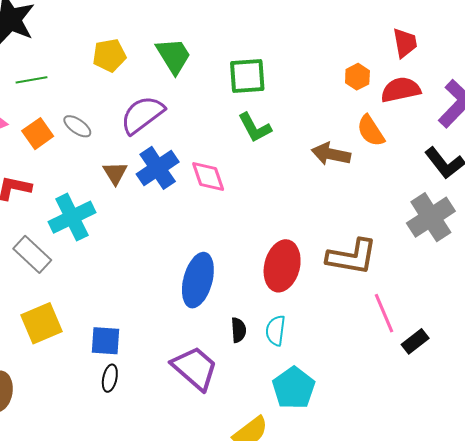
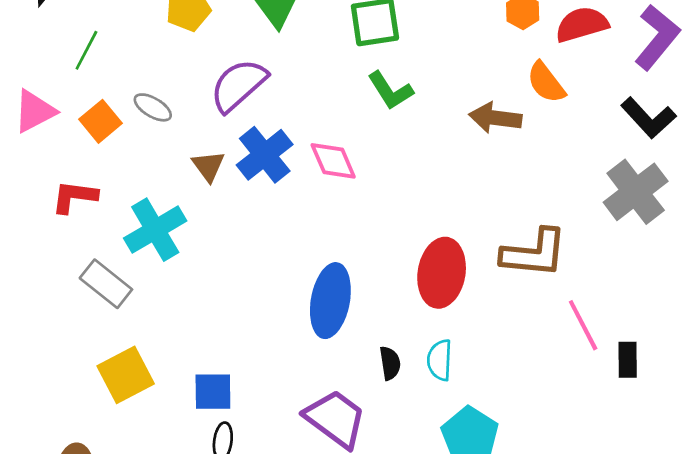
green line: (31, 80) -> (86, 50), turned -48
black rectangle: (415, 341) -> (628, 360), turned -48

